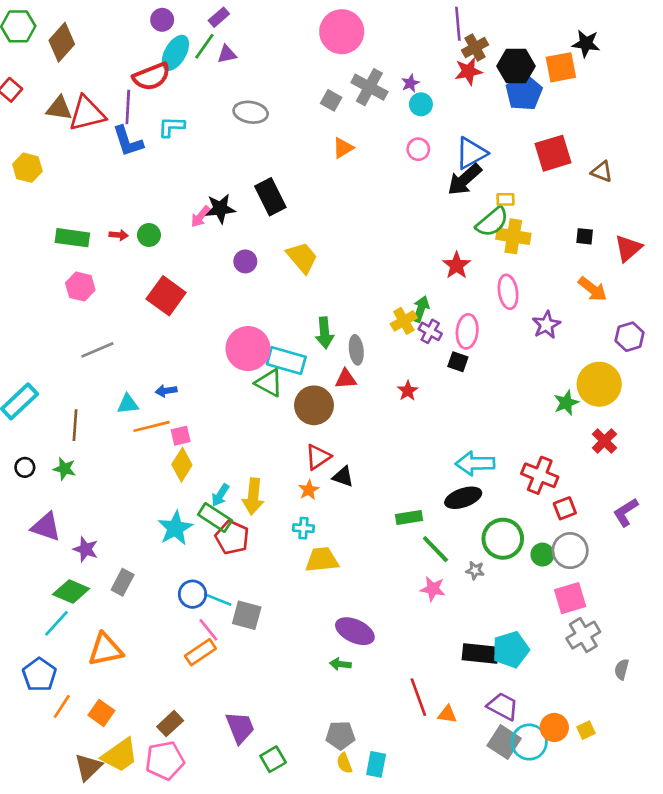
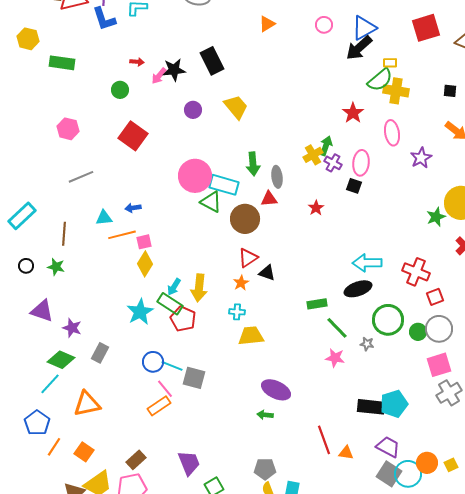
red arrow: (119, 235) -> (137, 62), moved
green rectangle: (72, 238) -> (62, 63), moved

